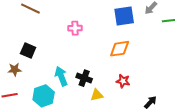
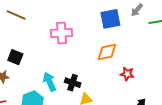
pink cross: (75, 28) -> (62, 33), size x1.5
red star: (123, 81) -> (127, 74), moved

